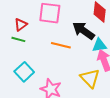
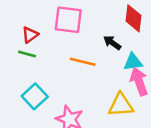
black arrow: (83, 31) -> (112, 43), size x0.6
yellow triangle: (90, 78) -> (121, 105), turned -50

